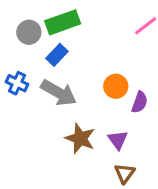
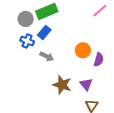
blue cross: (17, 83) -> (27, 41), moved
gray arrow: (59, 93) -> (47, 56), size x0.6

